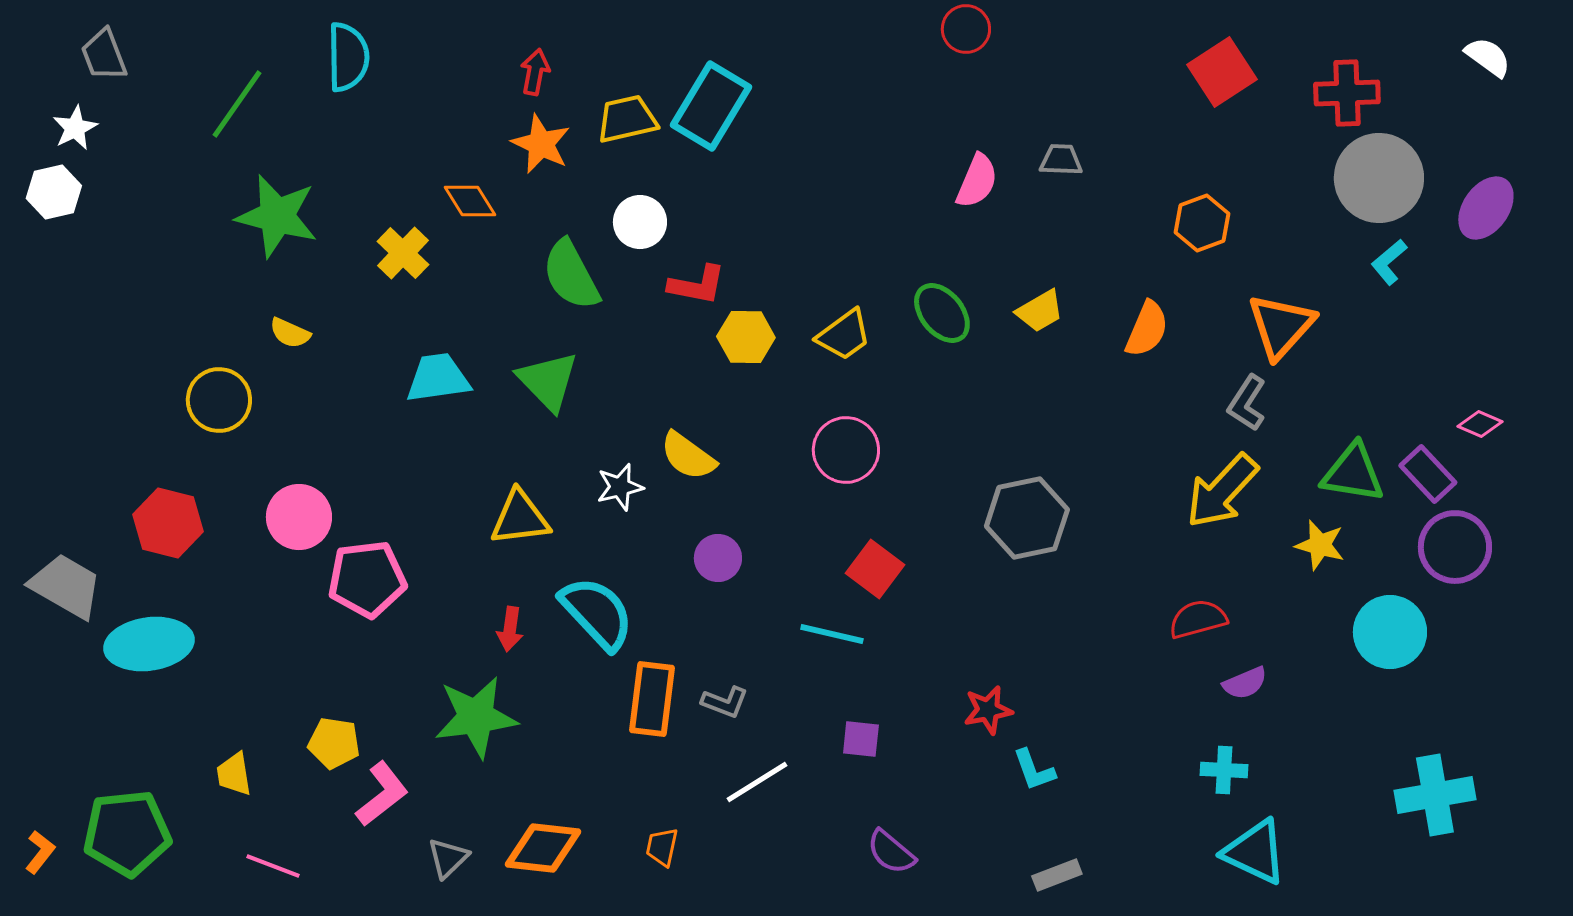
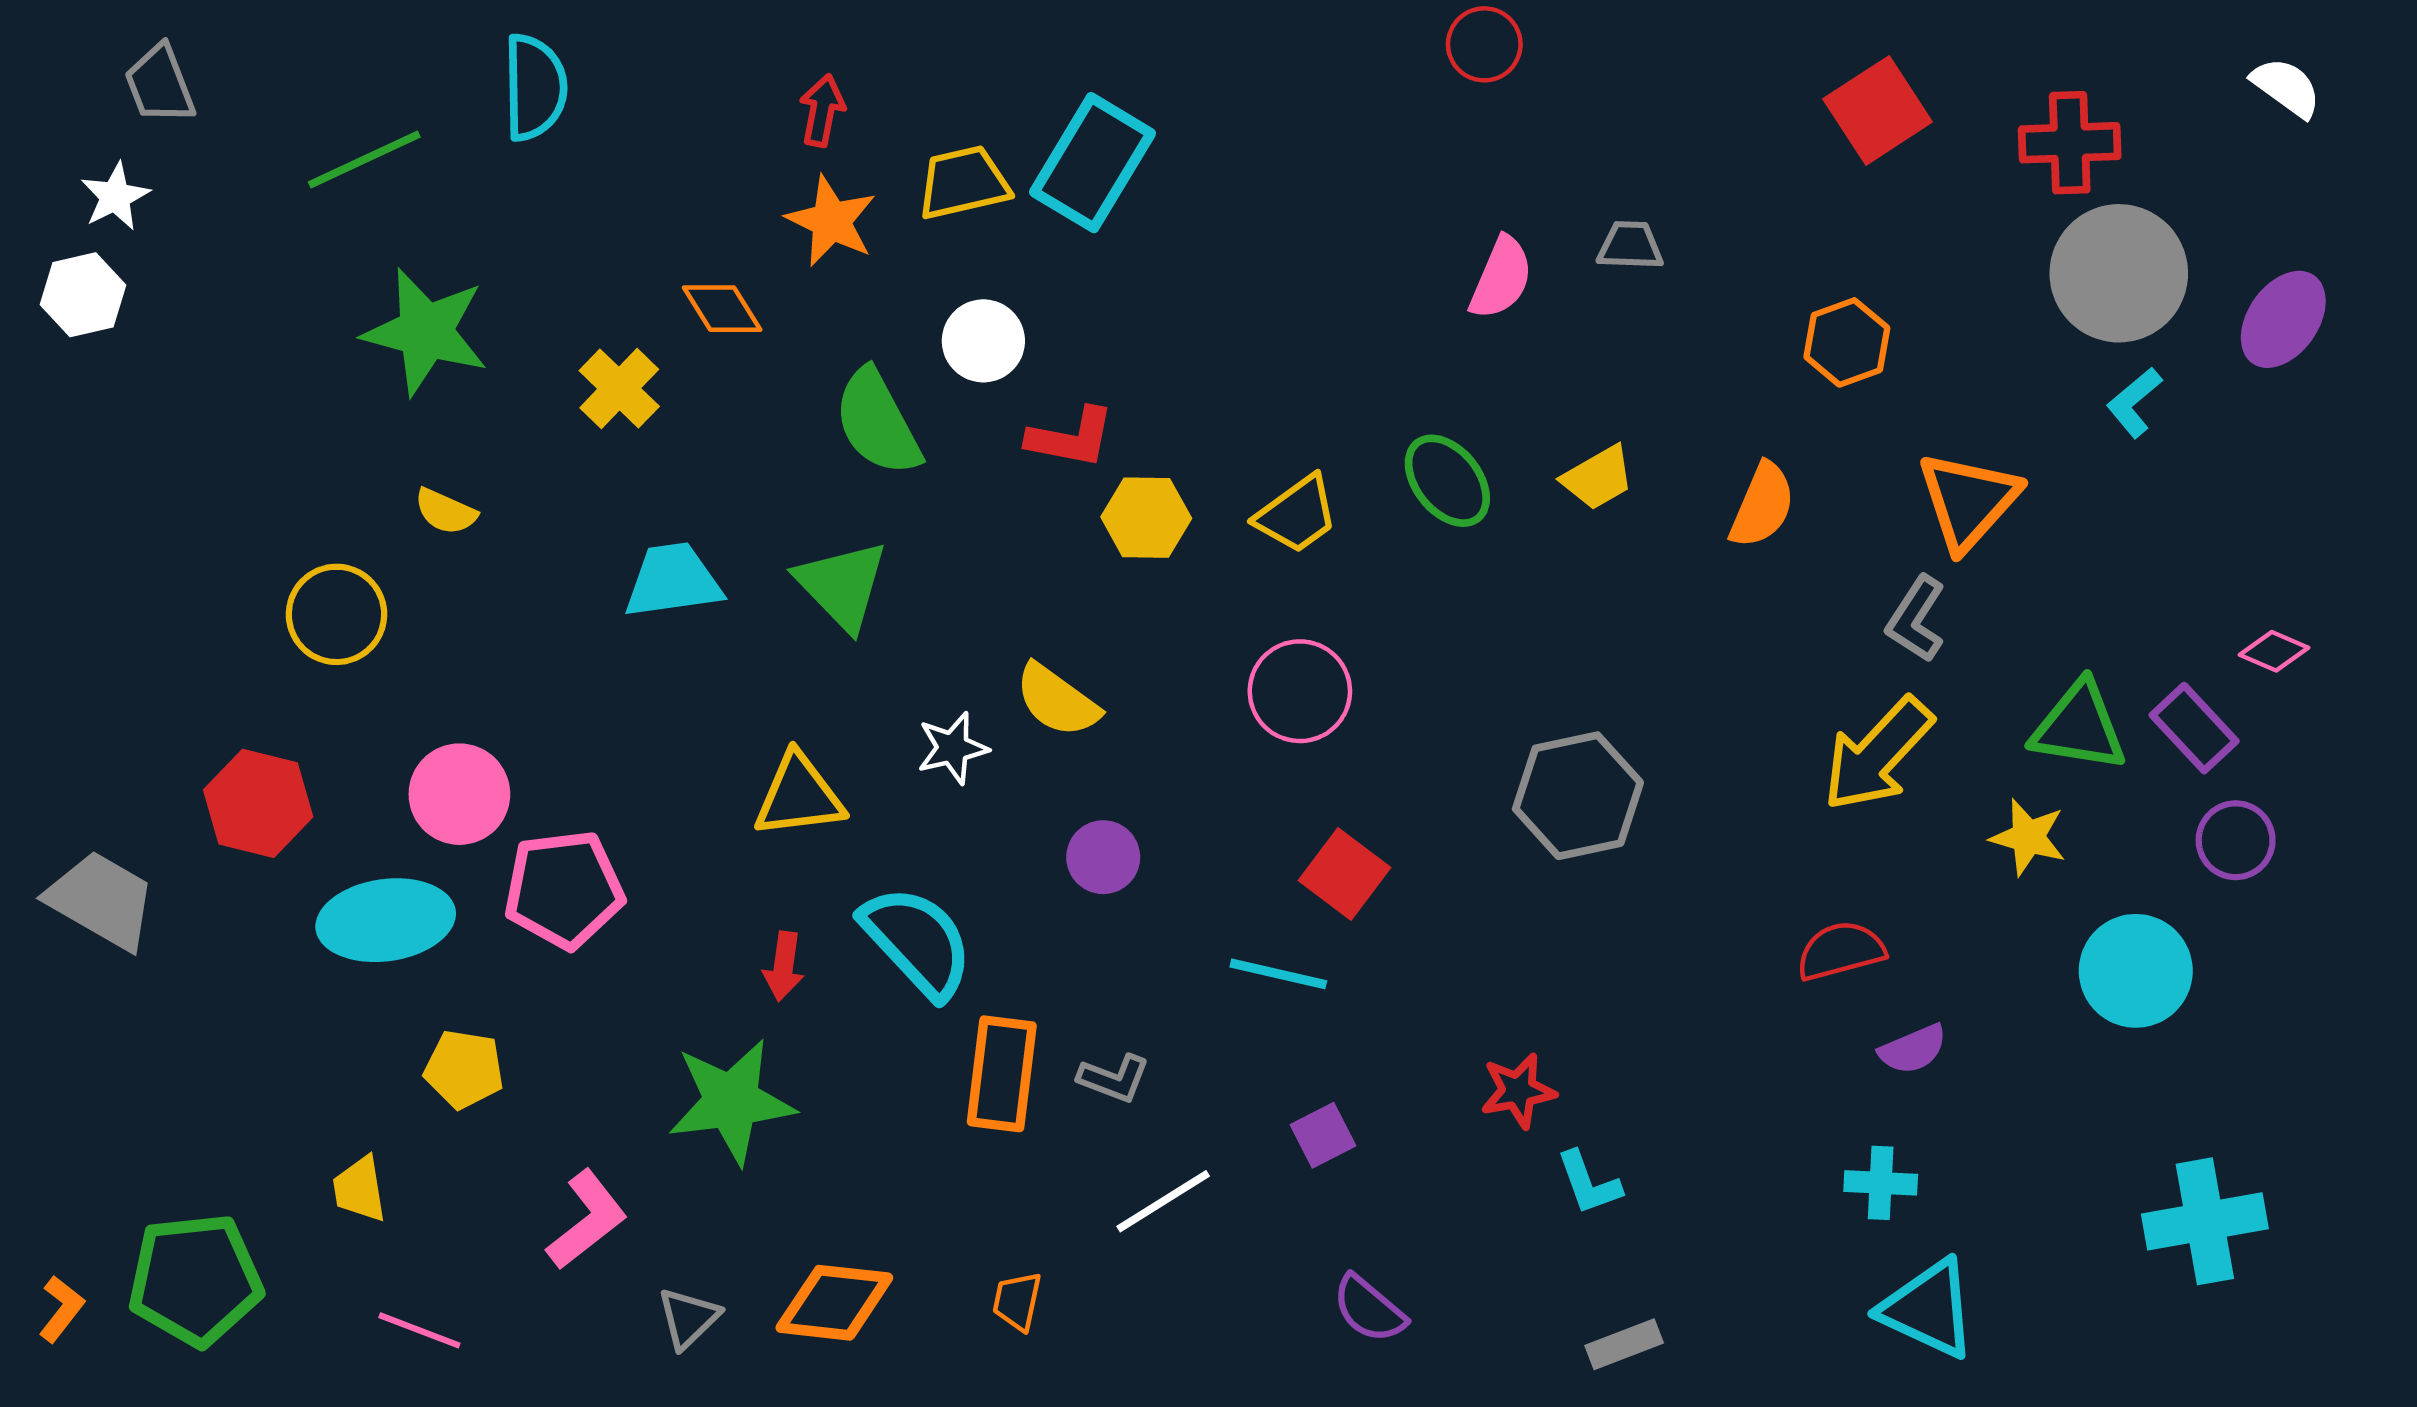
green line: (237, 104) -> (364, 160), turned 30
purple circle: (1455, 547) -> (2236, 840), size x0.7
cyan ellipse: (149, 644) -> (386, 920), moved
purple square: (861, 739) -> (1323, 1135), turned -33
yellow pentagon: (334, 743) -> (464, 1069), moved

